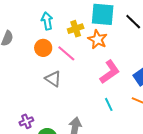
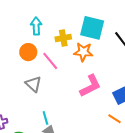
orange star: (98, 39) -> (83, 52), turned -30
cyan line: (109, 104) -> (45, 118), moved

